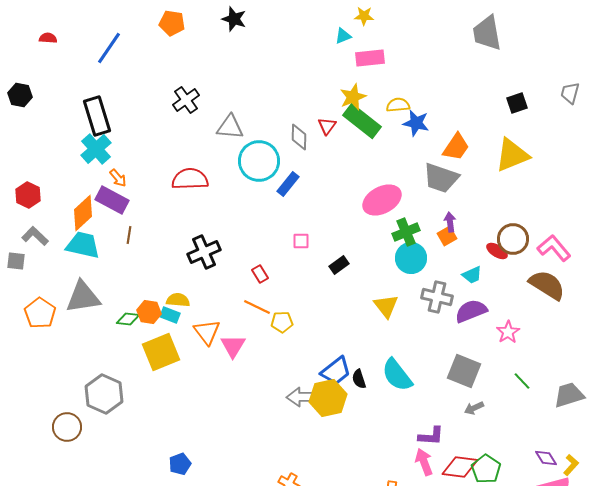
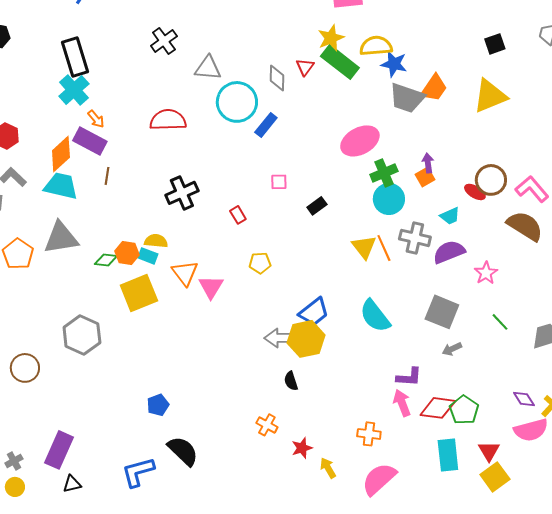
yellow semicircle: (398, 105) -> (376, 46), size x1.4
gray trapezoid: (441, 178) -> (407, 98), moved
orange line: (257, 307) -> (384, 248), moved, turned 40
black semicircle: (359, 379) -> (291, 381), moved
brown circle: (67, 427) -> (25, 368), moved

